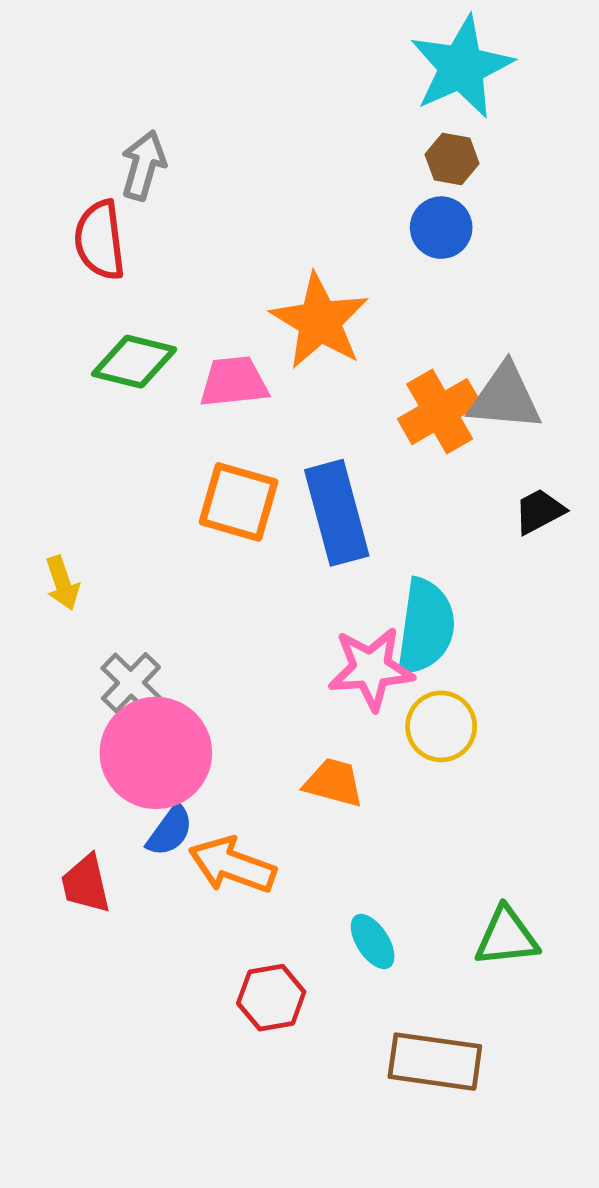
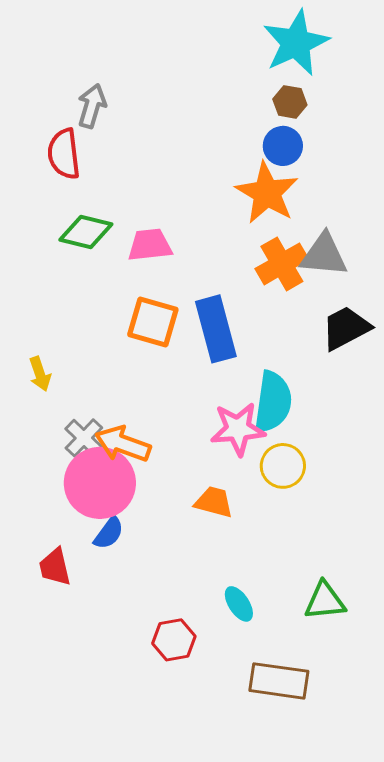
orange star: (320, 321) -> (267, 193), moved
black trapezoid: (539, 511) -> (346, 328), size x1.5
orange arrow: (232, 865) -> (123, 444), moved

